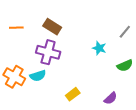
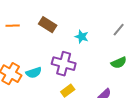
cyan star: (99, 48) -> (82, 37), moved
purple cross: (48, 52) -> (64, 64), moved

